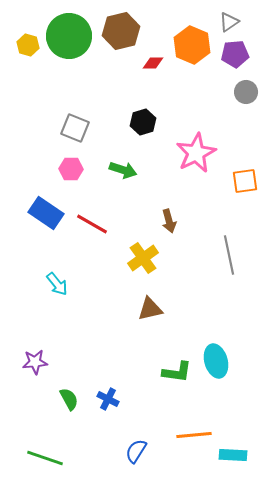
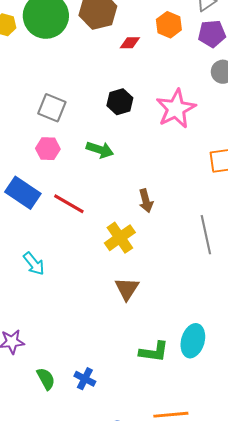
orange hexagon: (192, 45) -> (169, 25), size x0.7
pink star: (196, 153) -> (176, 109), moved
brown triangle: (150, 309) -> (127, 289), turned -44
cyan ellipse: (216, 361) -> (193, 341), turned 32

